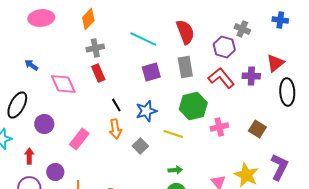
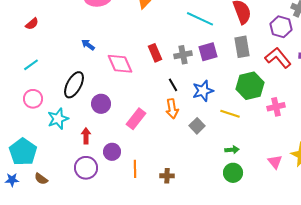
gray cross: (95, 48) -> (183, 55), moved

